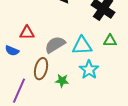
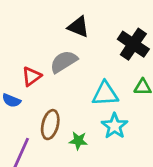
red triangle: (27, 33) -> (31, 76), turned -35
gray semicircle: (55, 45) -> (64, 62), moved

